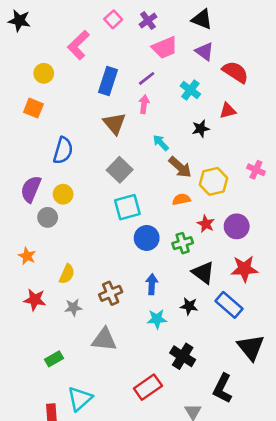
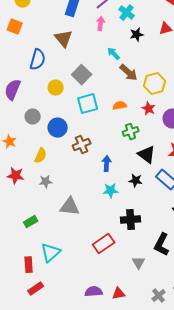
cyan cross: (190, 90) -> (127, 13), moved
brown triangle: (114, 123) -> (64, 39), moved
black star: (201, 129) -> (137, 35), moved
yellow circle: (63, 194) -> (56, 88), moved
orange semicircle: (181, 199) -> (120, 106), moved
gray circle: (48, 217) -> (33, 117), moved
red star: (206, 224) -> (149, 109), moved
blue circle: (147, 238) -> (58, 128), moved
brown cross: (111, 293) -> (82, 145), moved
black cross: (183, 356) -> (131, 220), turned -36

